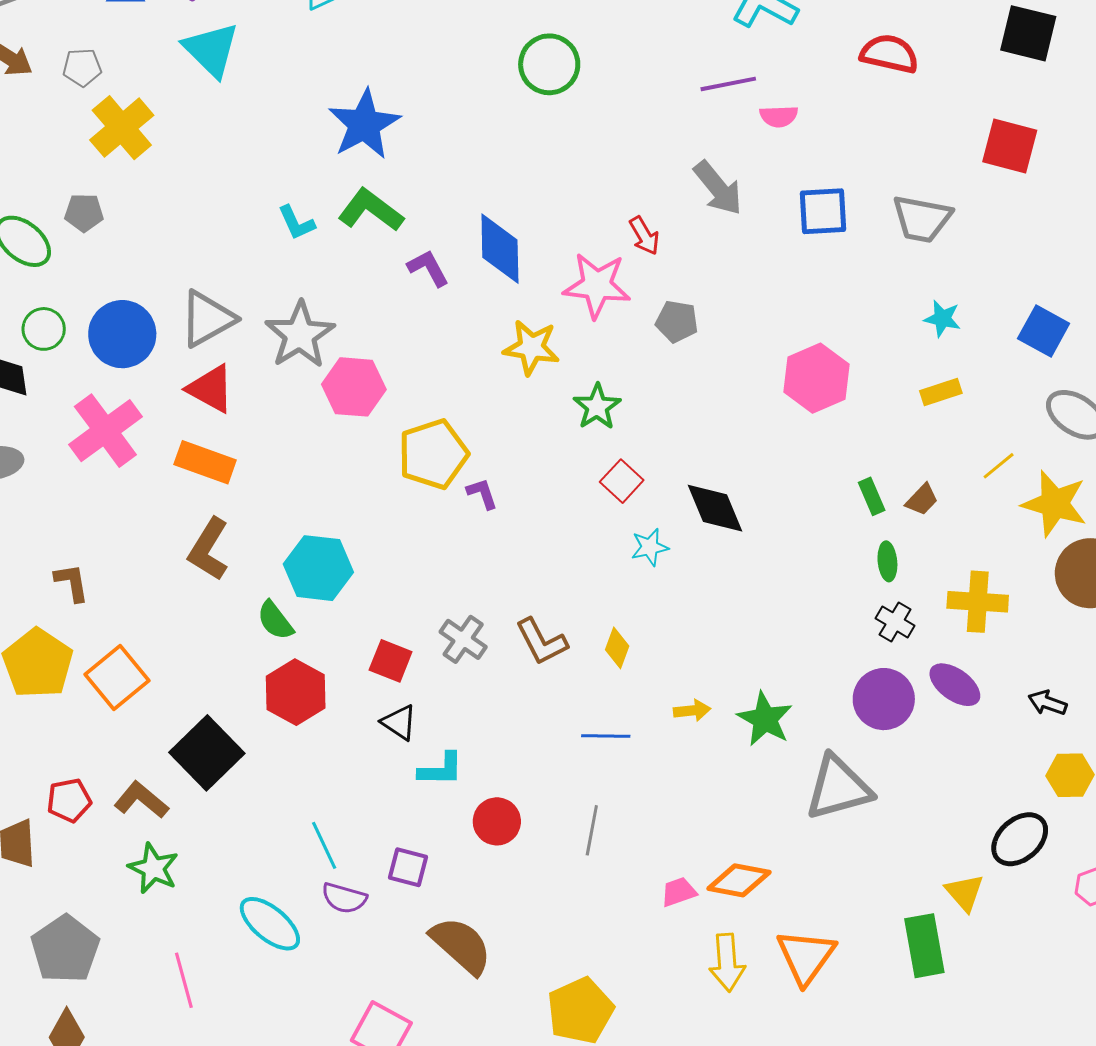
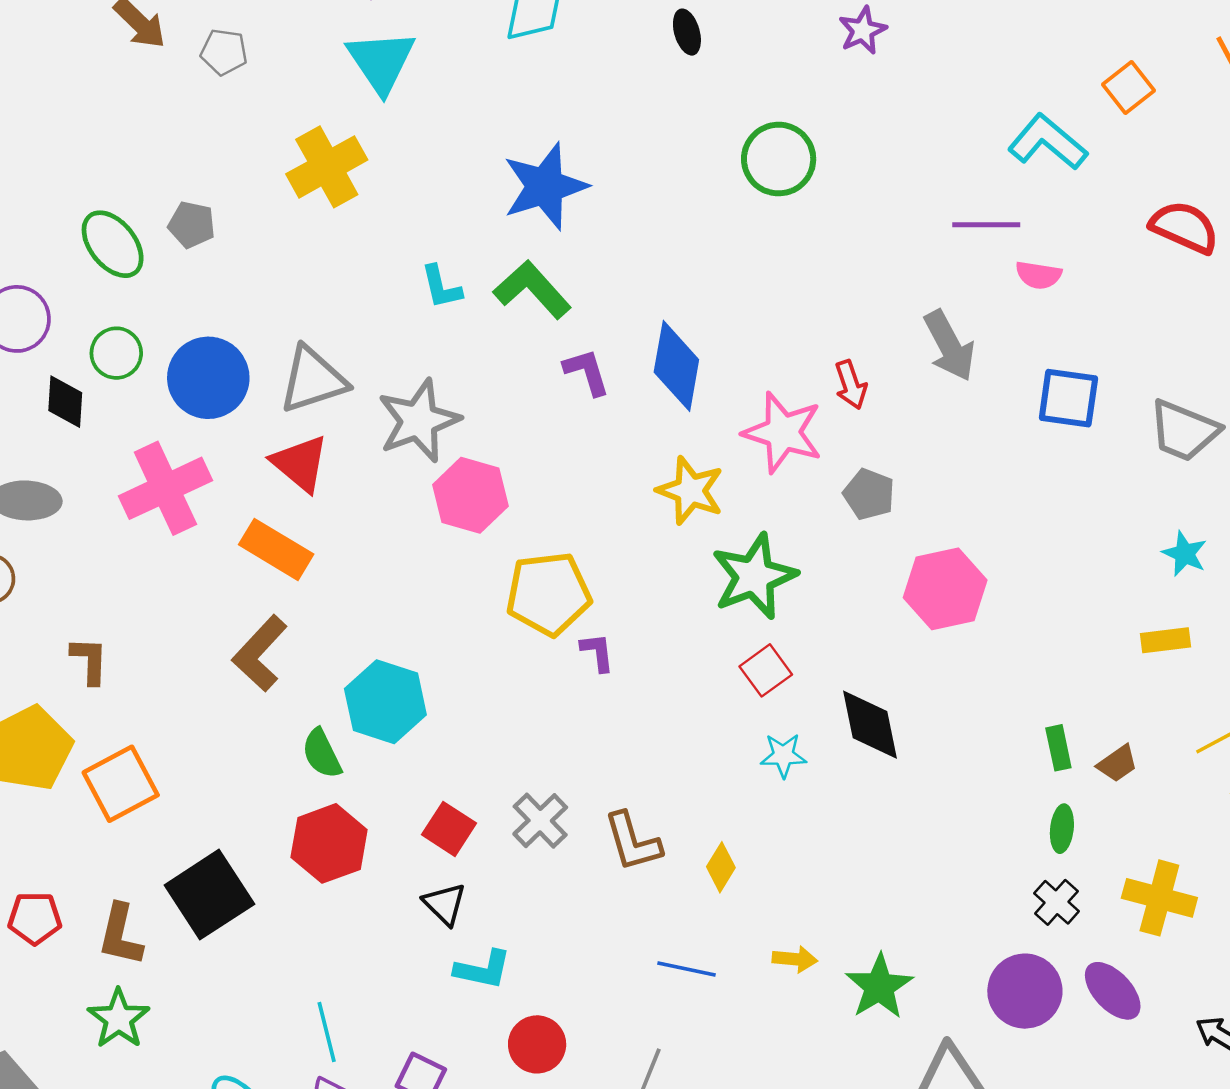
yellow cross: (122, 128) -> (327, 167), moved
pink hexagon: (817, 378) -> (945, 589), moved
green star: (597, 407) -> (754, 576), size x1.5
brown L-shape: (141, 800) -> (120, 935), turned -128

